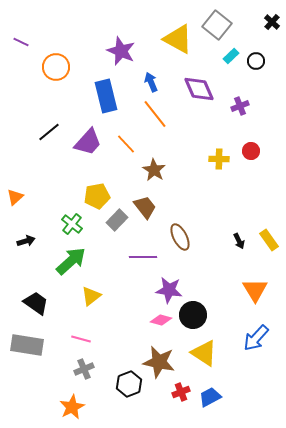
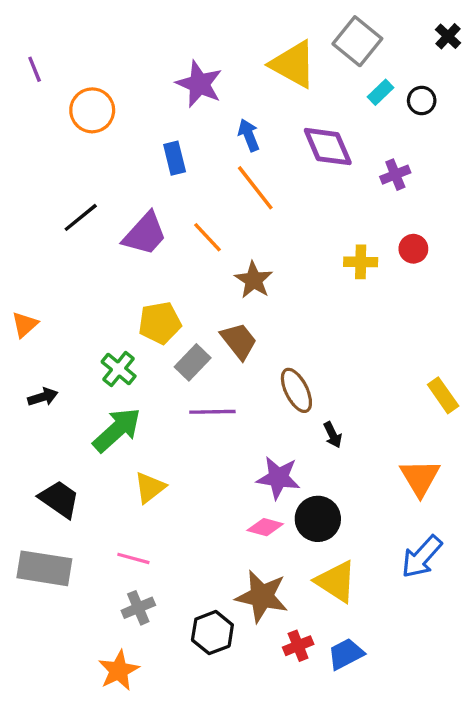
purple line: (21, 42) -> (35, 69), turned 42
blue rectangle: (106, 96) -> (175, 158), size x0.6
black arrow: (239, 241) -> (333, 435), moved
purple line: (143, 257) -> (212, 412), moved

